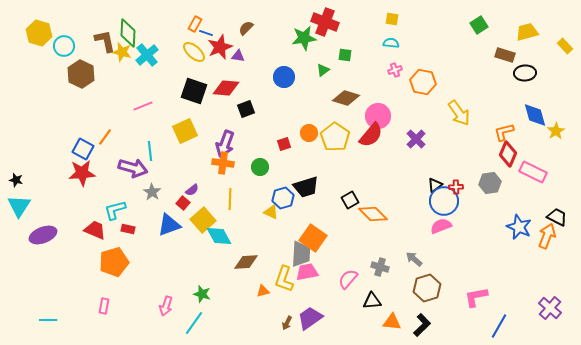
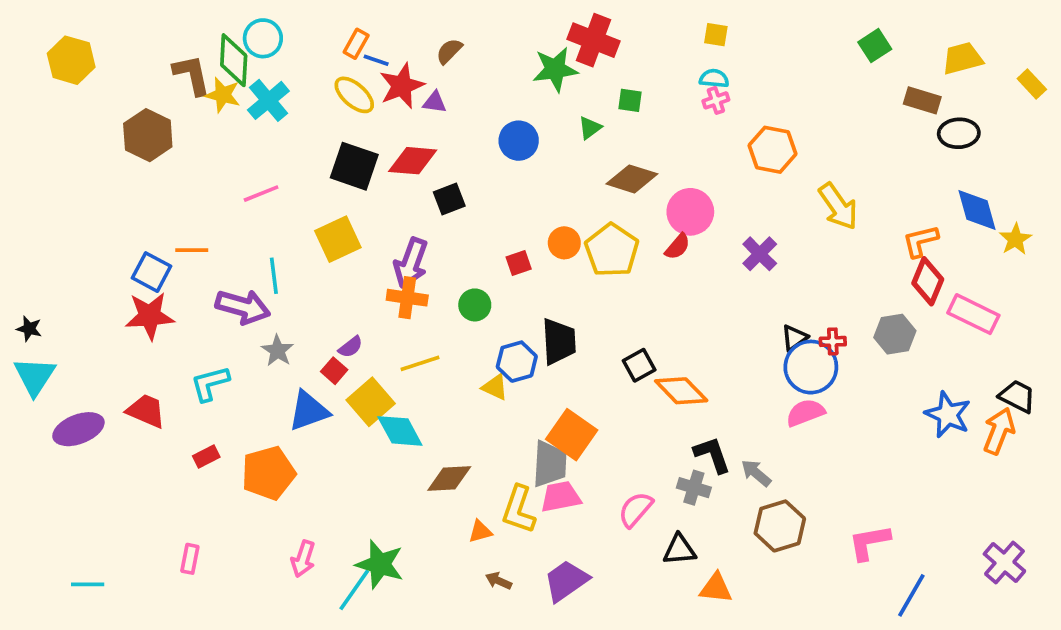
cyan circle: (64, 46) -> (263, 38), moved
pink cross: (395, 70) -> (716, 100), moved
red semicircle: (371, 135) -> (678, 247), size x0.6
orange line: (105, 137) -> (192, 250), turned 54
black trapezoid: (306, 187) -> (559, 341), turned -76
yellow line: (230, 199) -> (420, 363), turned 70
red rectangle: (128, 229) -> (206, 457), moved, turned -40
red trapezoid: (95, 230) -> (146, 411), moved
orange pentagon: (114, 262) -> (268, 473), moved
green star: (202, 294) -> (380, 564), moved, size x1.5
brown arrow: (287, 323) -> (499, 581), moved, turned 88
black L-shape: (422, 325) -> (712, 455), moved, turned -65

